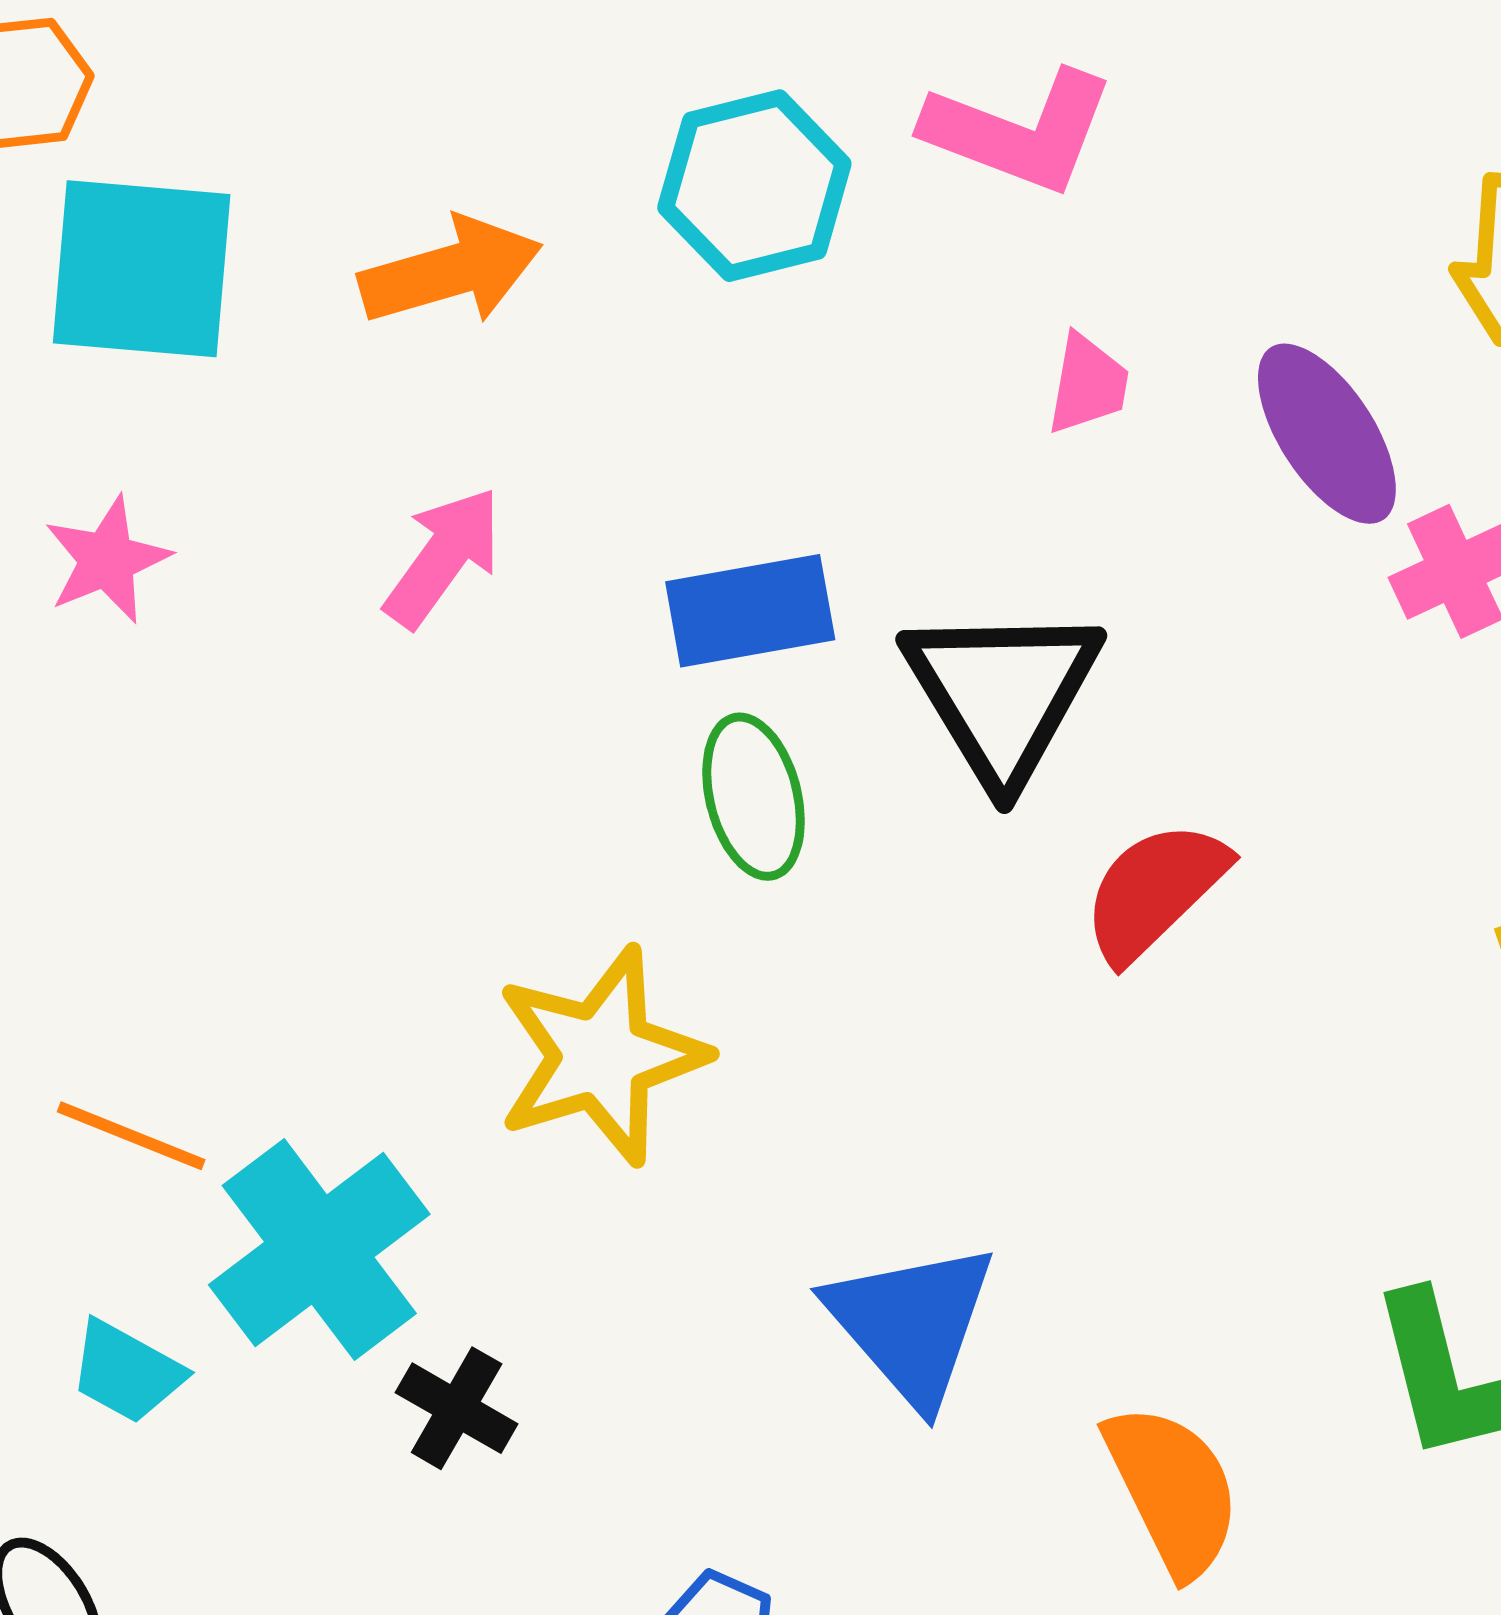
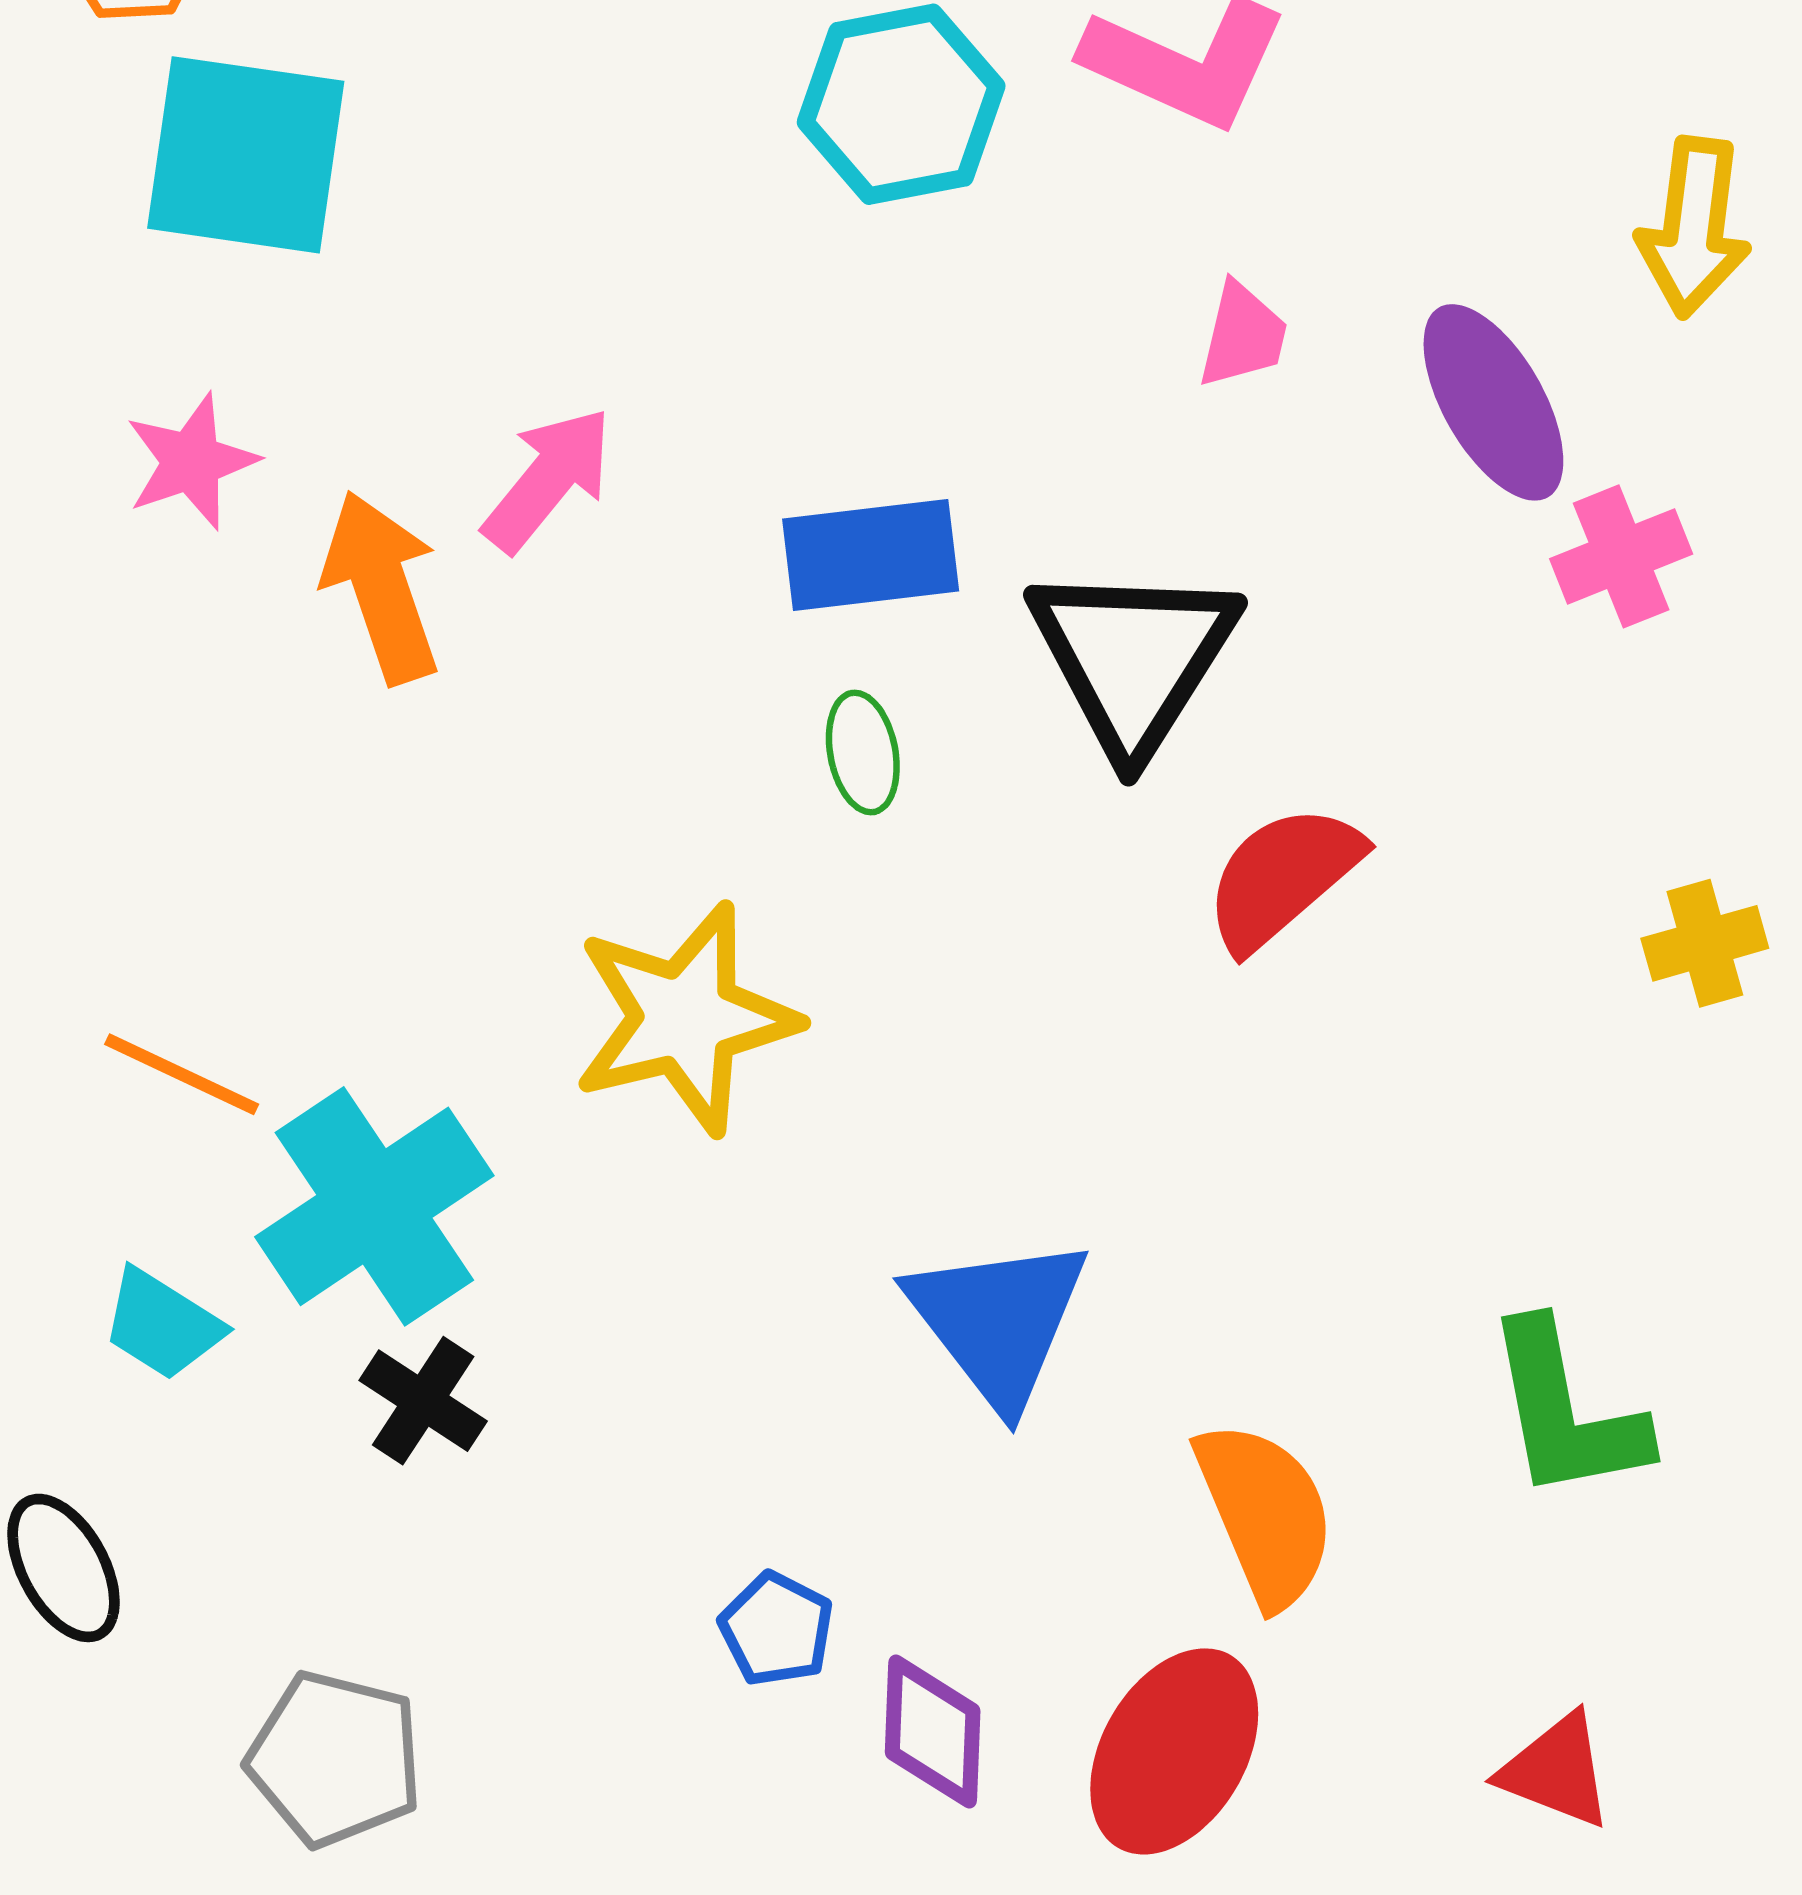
orange arrow: (451, 271) -> (381, 587), moved, turned -96
green ellipse: (754, 797) -> (863, 752), size x0.7
black cross: (457, 1408) -> (423, 1401), moved

